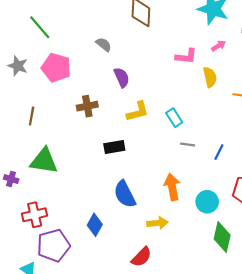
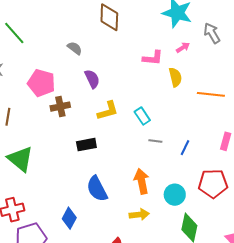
pink pentagon: (56, 68) -> (41, 83), moved
green triangle: (44, 161) -> (20, 159), turned 32
yellow arrow: (157, 223) -> (139, 215), moved

